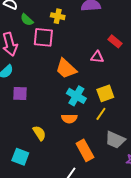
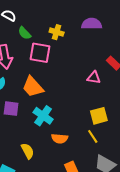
orange trapezoid: (66, 69) -> (33, 87), moved
cyan cross: (76, 96) -> (43, 116), moved
yellow line: (101, 114) -> (93, 136), turned -72

